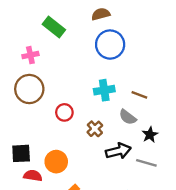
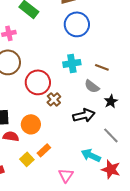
red circle: (64, 112) -> (38, 82), size x1.6
brown cross: (95, 129) -> (54, 99), moved
gray line: (146, 163) -> (111, 135), moved, turned 30

